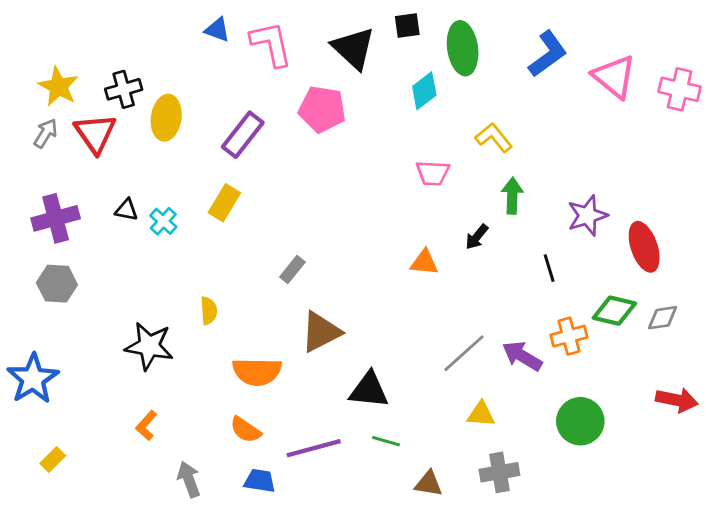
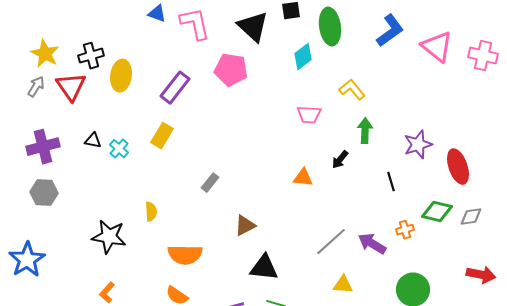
brown triangle: (321, 332) -> (245, 226), moved, size x0.7
orange cross: (569, 336) -> (405, 230), size x0.7

